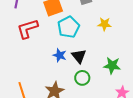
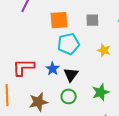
red L-shape: (27, 29) -> (23, 67), moved
green star: (112, 66) -> (101, 92), turned 30

